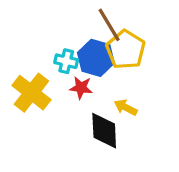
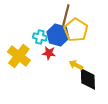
brown line: (109, 25) -> (66, 15), turned 45
black diamond: (104, 131) -> (88, 79), moved

